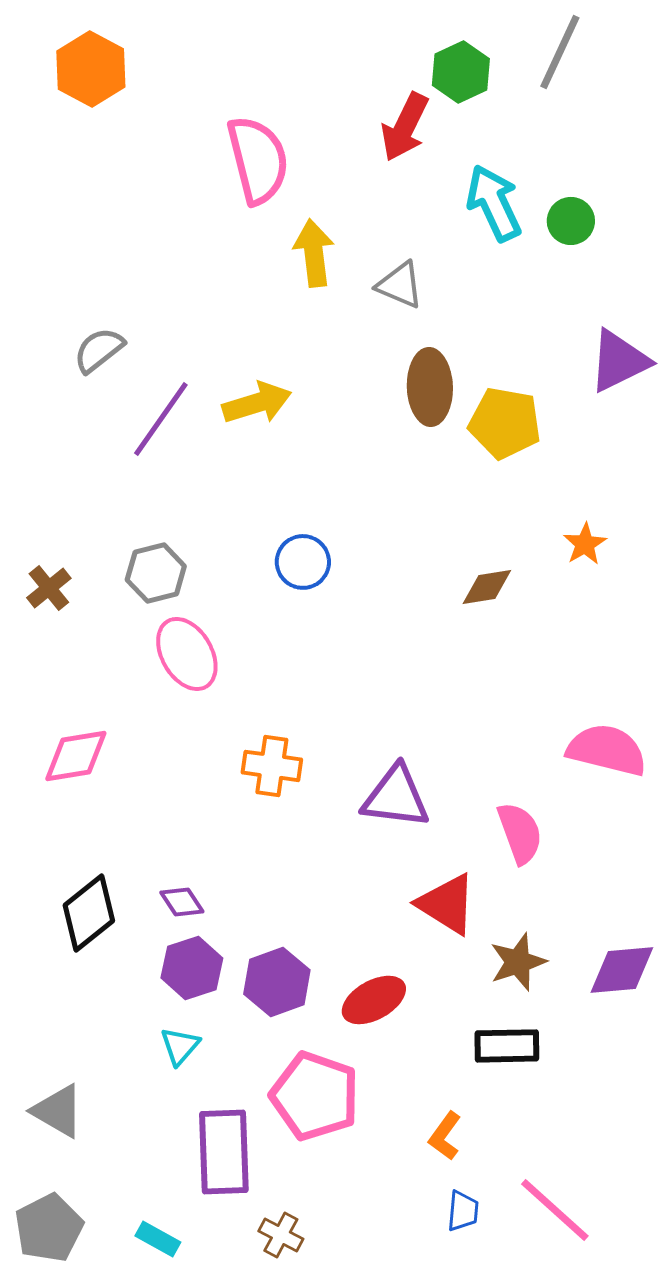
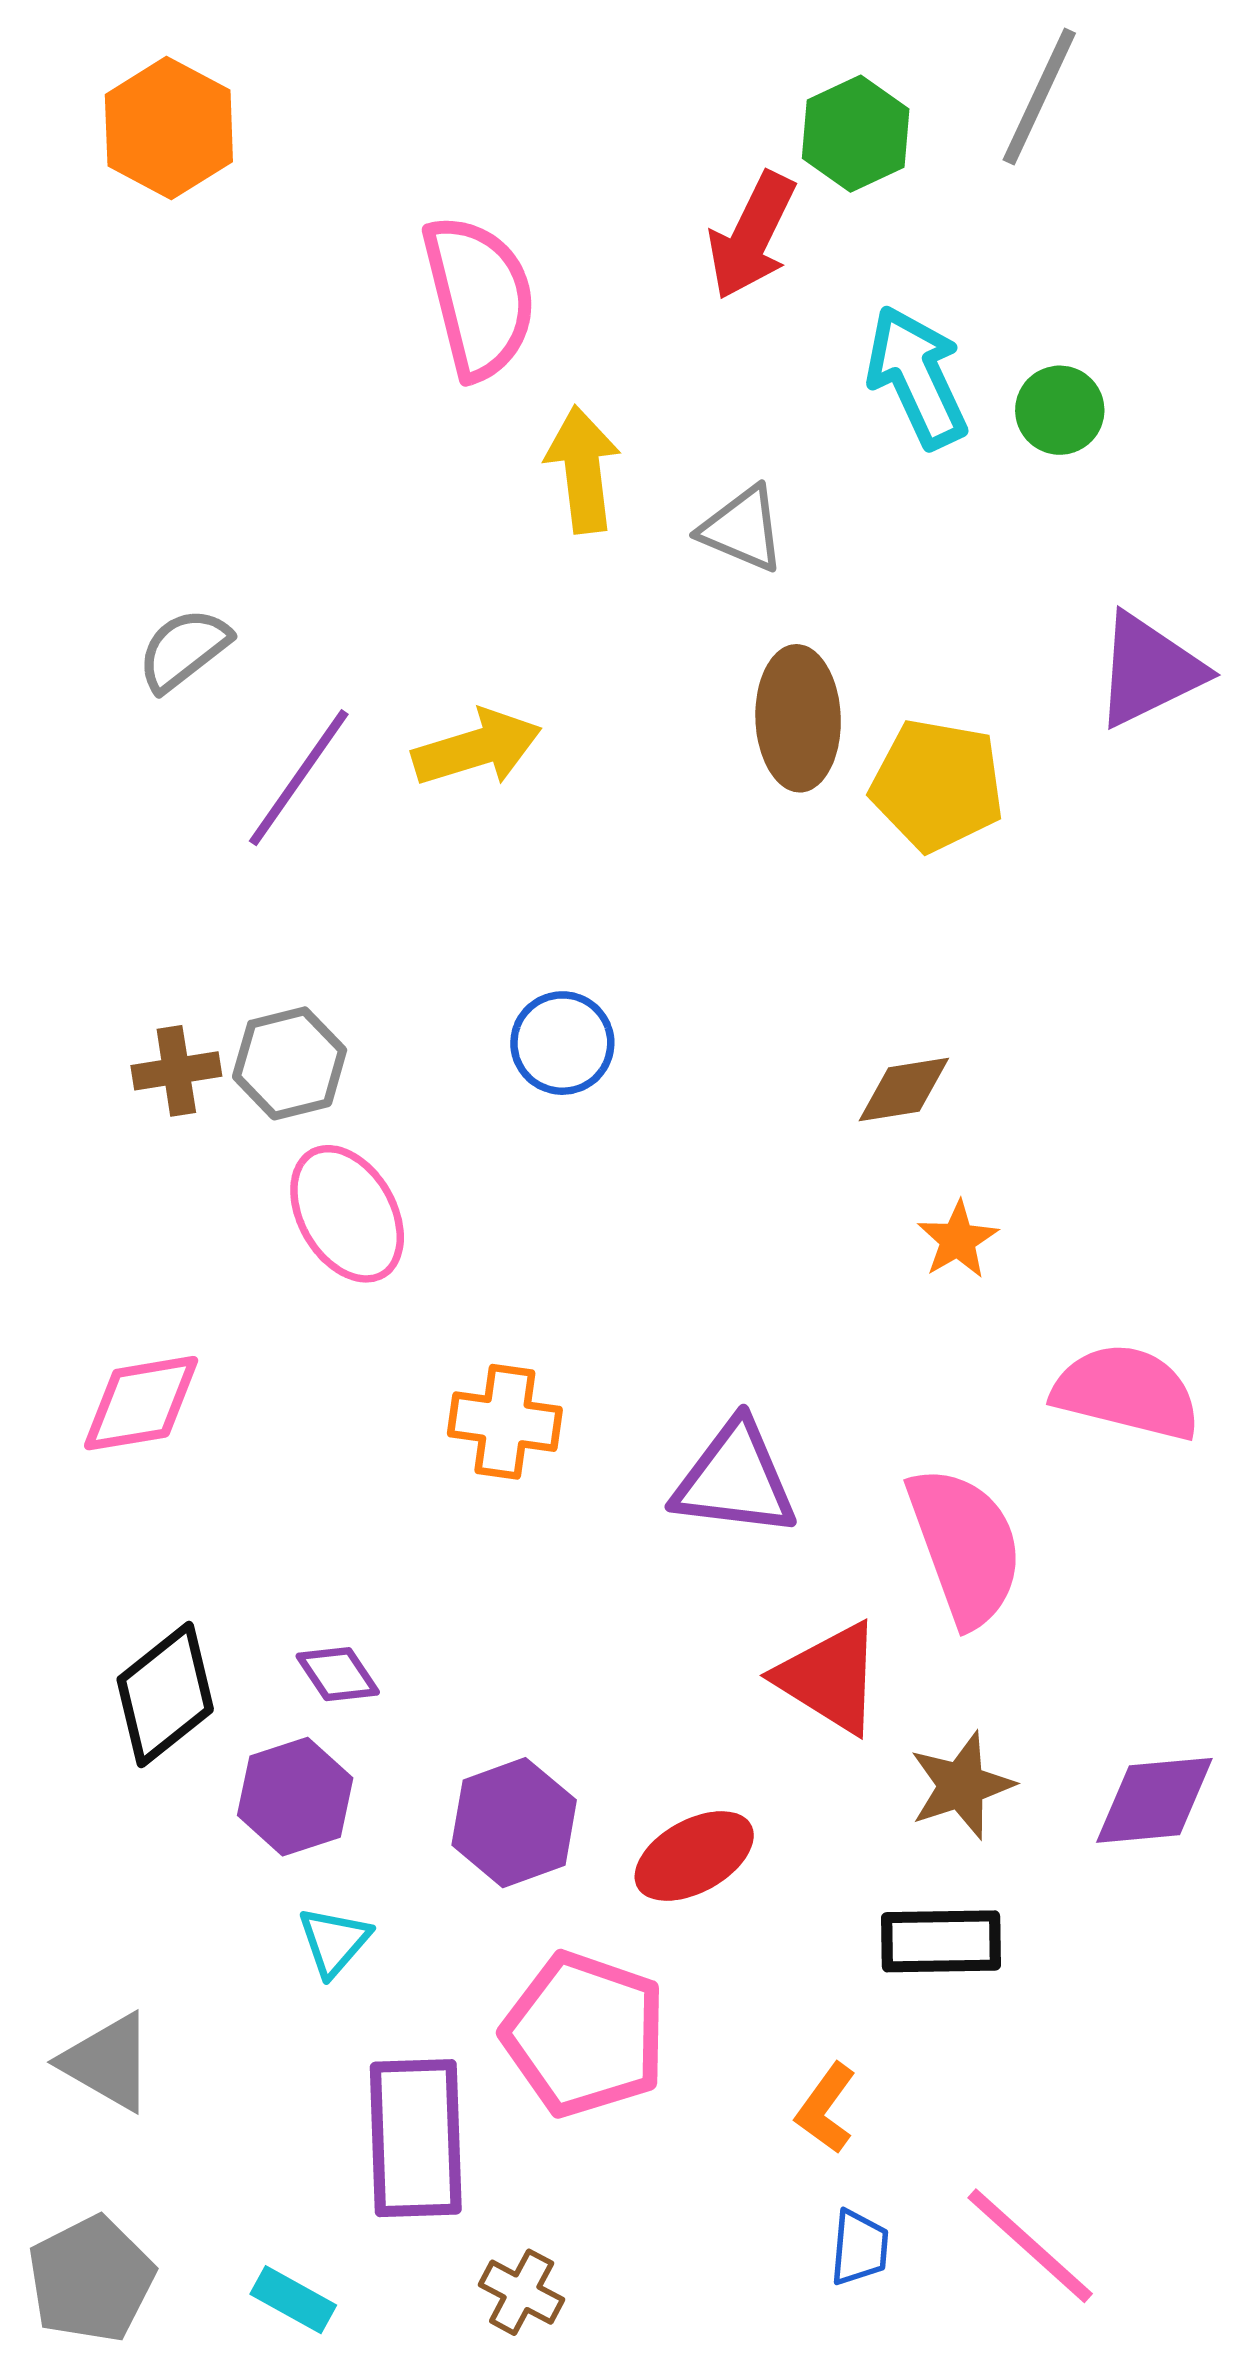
orange star: (585, 544) -> (958, 1240), moved
brown cross: (49, 588) -> (176, 1071), moved, turned 30
pink semicircle: (520, 833) -> (965, 1546), size x1.4
purple hexagon: (192, 968) -> (295, 1797), moved

